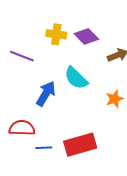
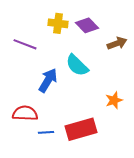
orange star: (115, 99) -> (114, 100), moved

